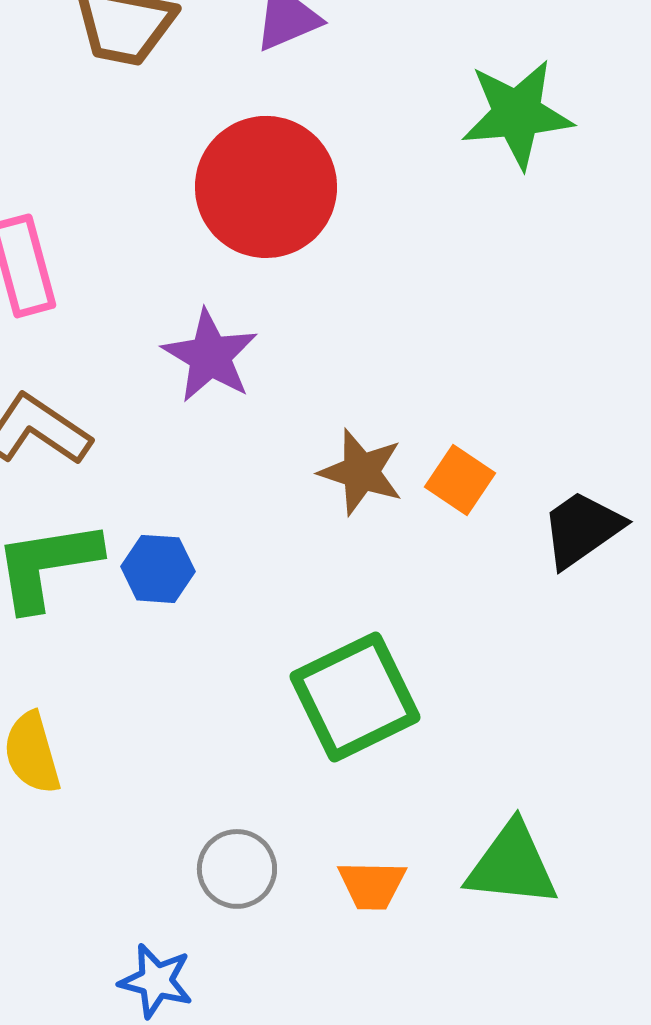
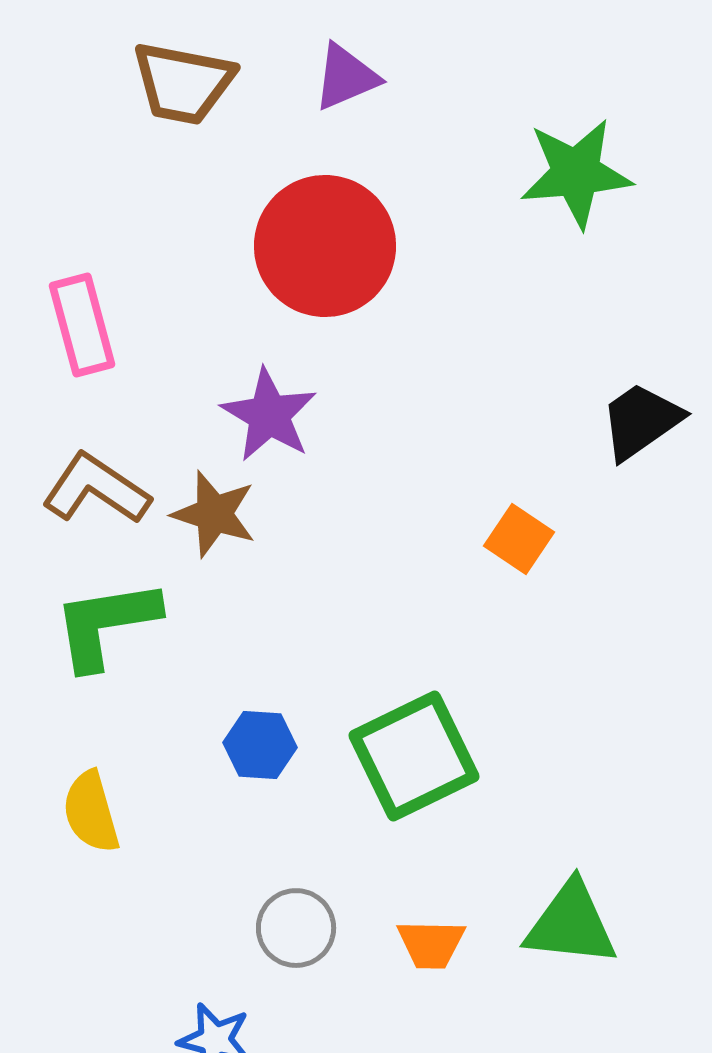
brown star: (361, 472) -> (214, 514), moved
black trapezoid: (582, 529) -> (641, 421), moved
blue hexagon: (158, 569) -> (260, 745), moved

